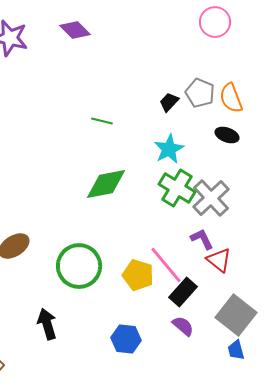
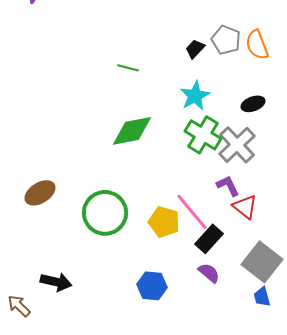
black ellipse: (227, 135) -> (253, 104), moved, turned -40
black arrow: (47, 324) -> (56, 282), moved, turned 120

